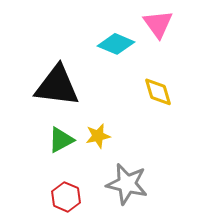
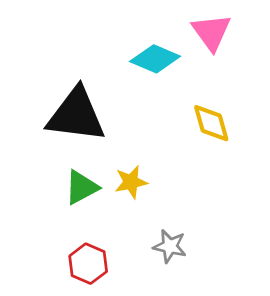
gray star: (127, 184) -> (170, 246), size x0.6

